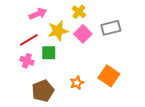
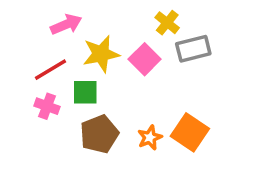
yellow cross: (79, 12) -> (167, 23), moved
orange star: (77, 83) -> (150, 138), moved
brown pentagon: (43, 91) -> (99, 134), moved

